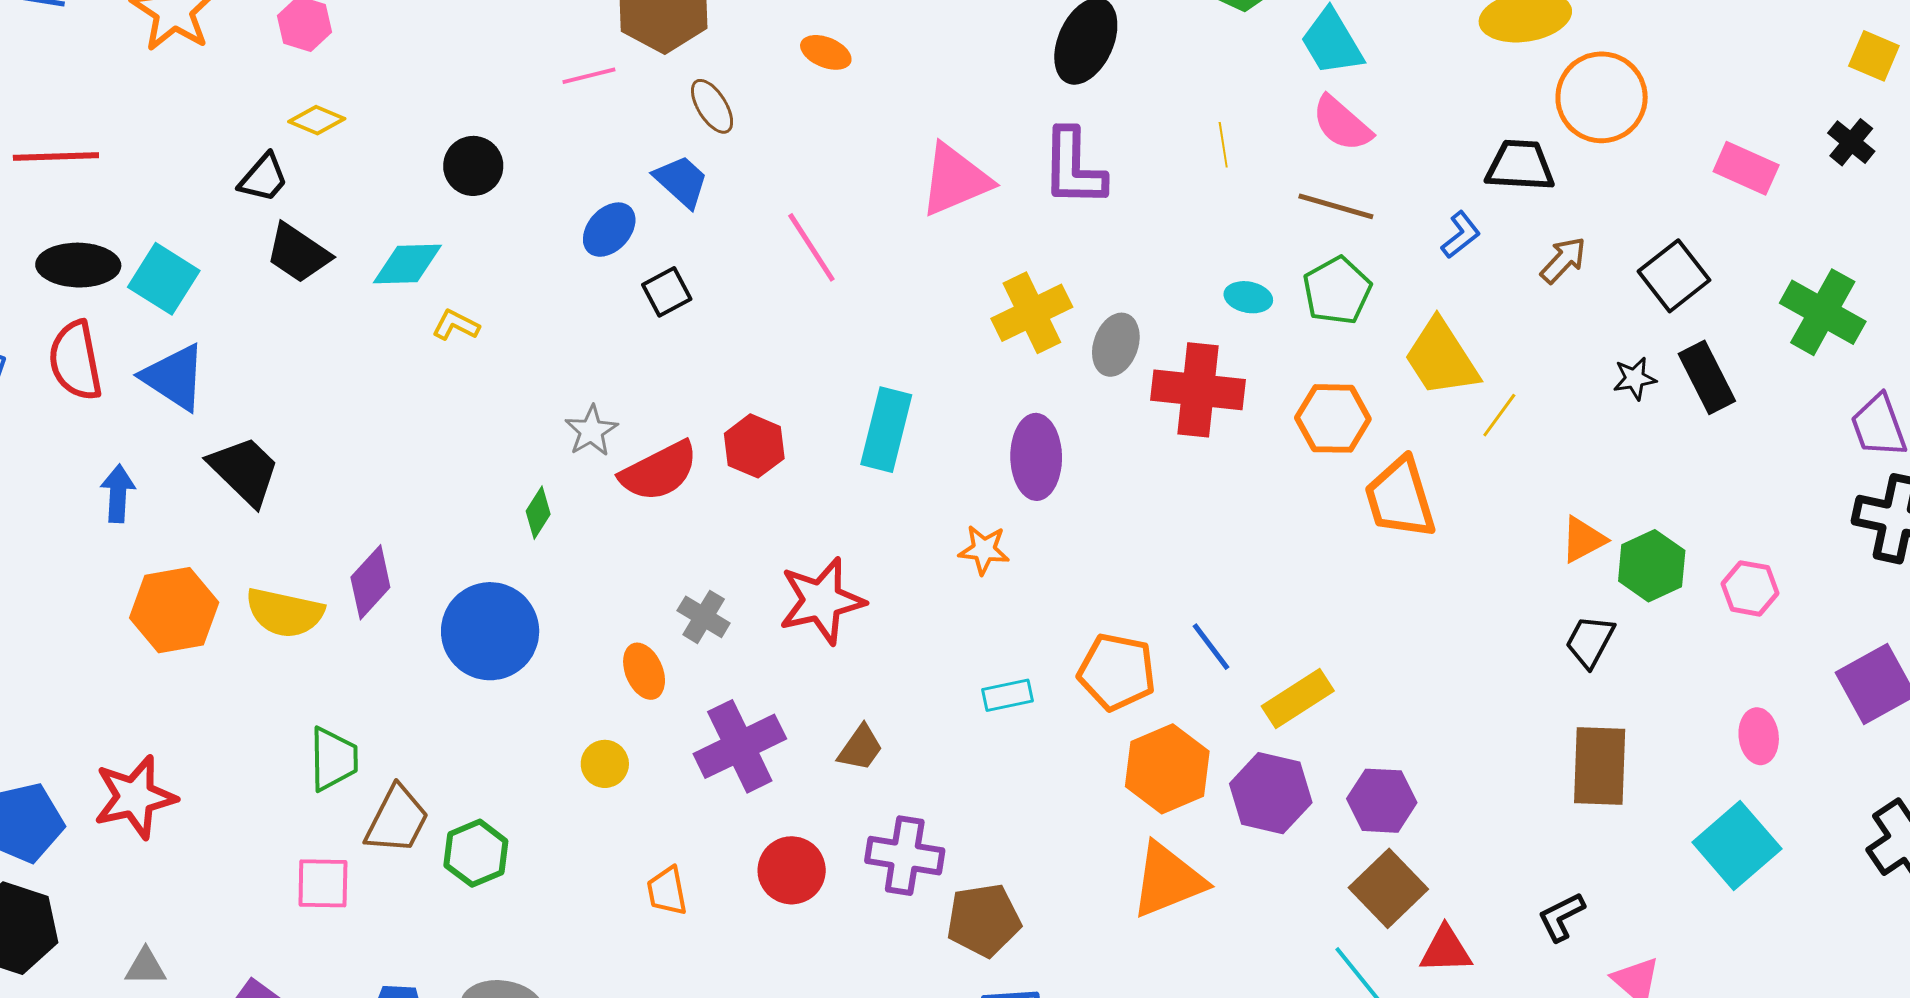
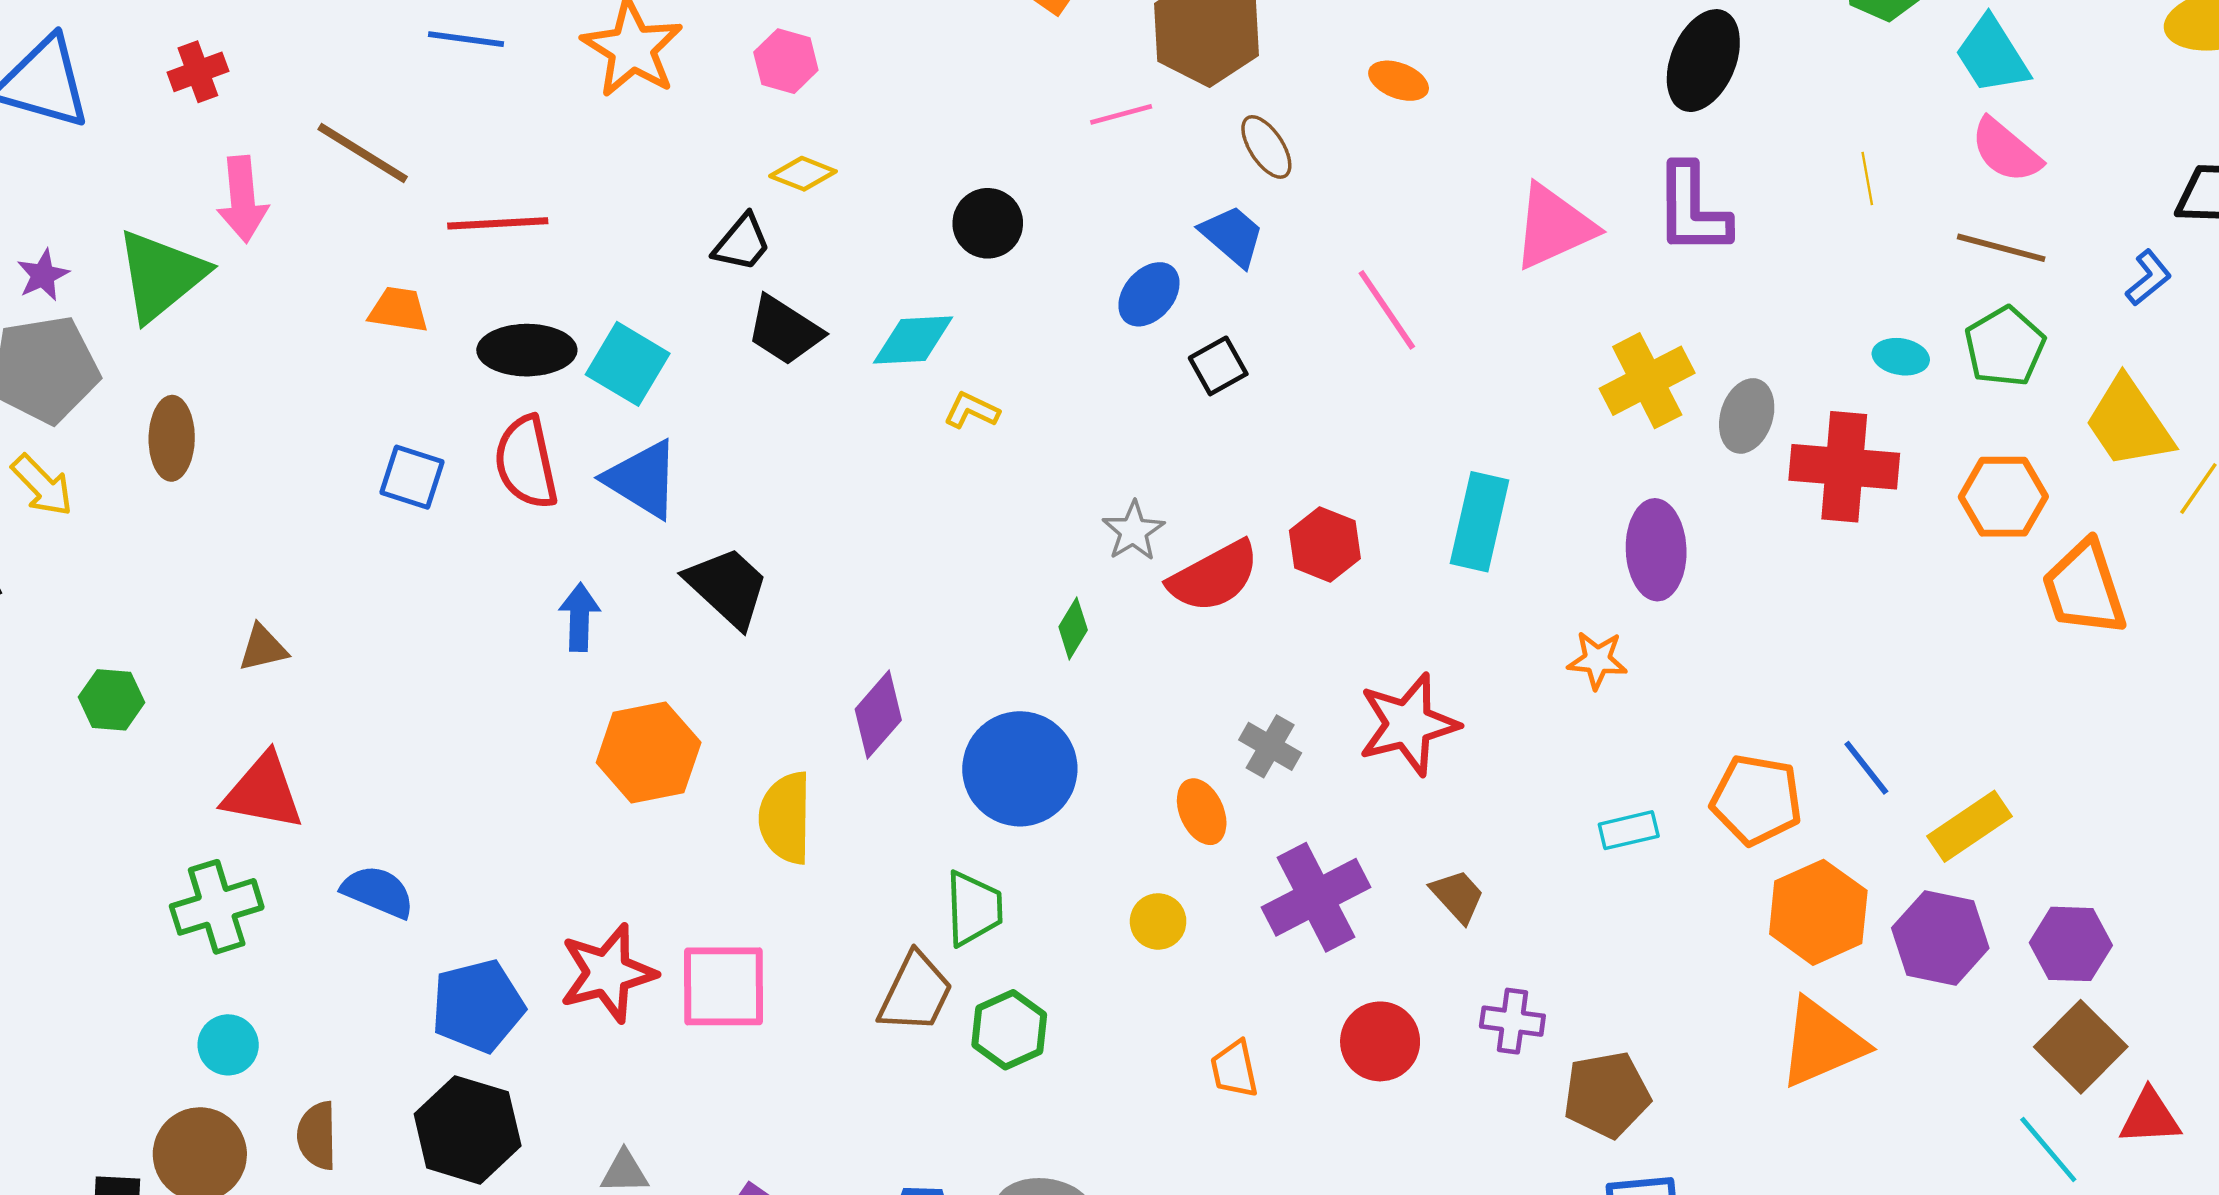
yellow semicircle: (285, 613) -> (786, 818), moved, turned 80
brown trapezoid: (860, 748) -> (1458, 896), turned -76
green trapezoid: (333, 759) -> (974, 908), moved
purple cross: (905, 856) -> (1512, 1021), size x0.7
pink square: (323, 883) -> (724, 986), moved, size x1.4

